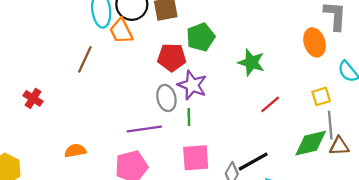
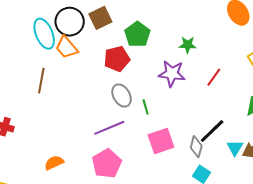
green star: (251, 62) -> (188, 45), size x0.7
purple star: (192, 85) -> (172, 74), moved

